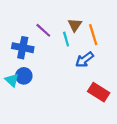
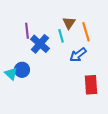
purple line: (43, 30) -> (27, 31), moved, turned 42
blue cross: (23, 48) -> (40, 44), moved, turned 30
red rectangle: (99, 92) -> (91, 85), turned 54

